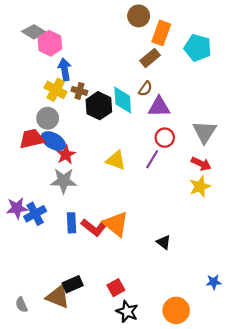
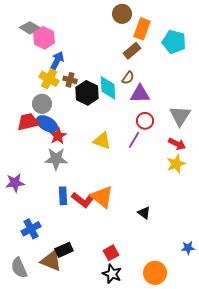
blue arrow: (65, 69) -> (57, 61), turned 36
blue cross: (35, 214) -> (31, 229), moved
red square: (116, 288) -> (111, 253), moved
gray semicircle: (21, 305) -> (19, 268), size x1.5

